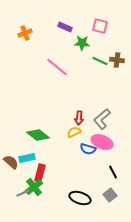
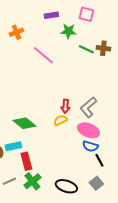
purple rectangle: (65, 27) -> (51, 15), turned -32
orange cross: (25, 33) -> (16, 32), moved
blue semicircle: (88, 149) -> (90, 146), moved
red rectangle: (40, 173) -> (26, 161), turned -30
green cross: (34, 187) -> (32, 181), moved

